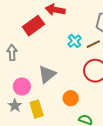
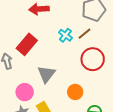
red rectangle: (33, 26) -> (27, 44), moved

